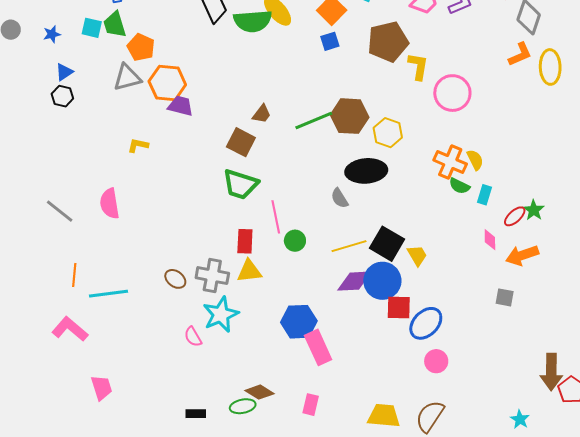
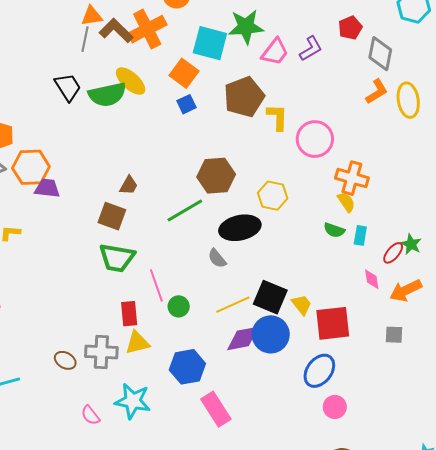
green line: (314, 120) -> (185, 211), moved
yellow hexagon: (388, 133) -> (273, 196), moved
orange cross: (450, 162) -> (352, 178), moved
red square: (399, 308) -> (333, 323), moved, size x1.4
cyan star: (221, 314) -> (133, 401), moved, turned -30
blue hexagon: (299, 322) -> (187, 367), moved

